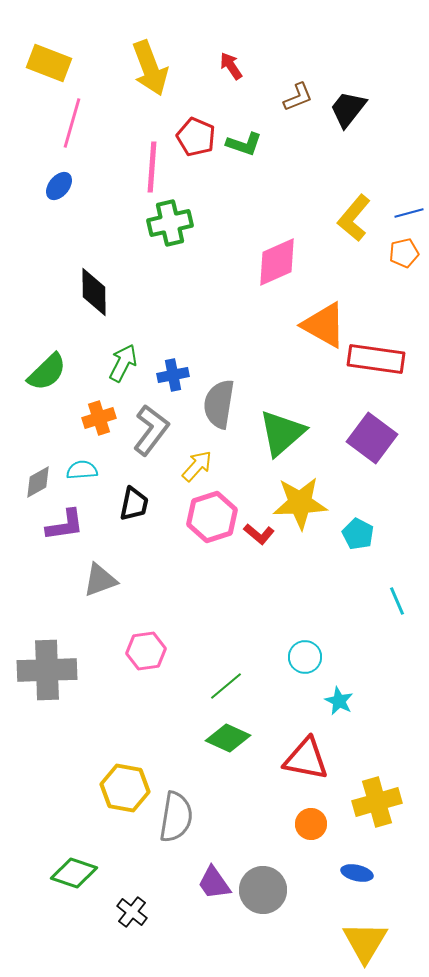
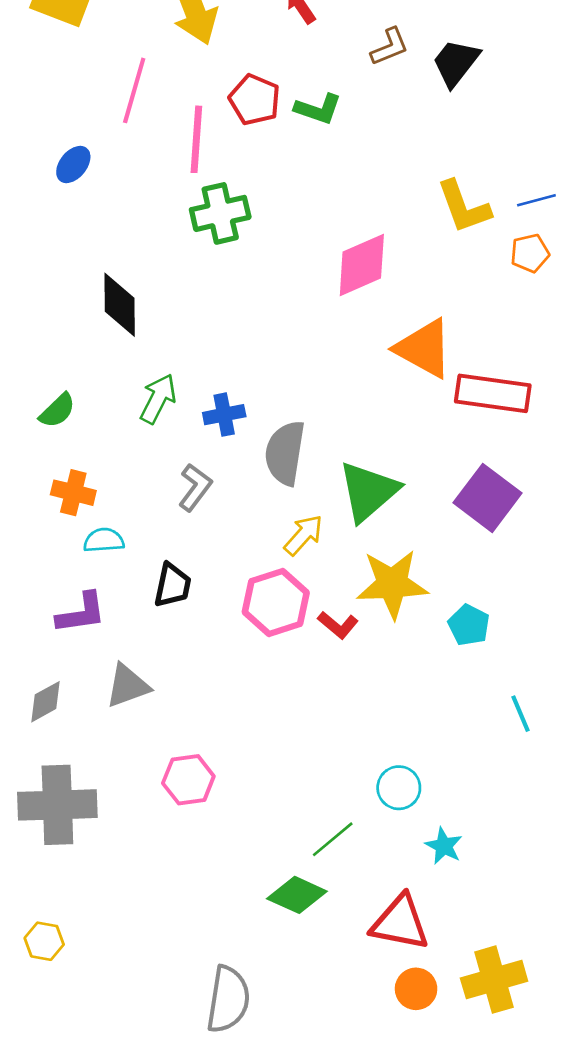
pink line: (72, 123) -> (134, 90), moved
yellow L-shape: (354, 218) -> (464, 207), turned -60
green semicircle: (47, 372) -> (57, 411), size x0.7
orange cross: (99, 418) -> (73, 493), moved, turned 32
gray L-shape: (151, 430) -> (195, 487), size x0.7
yellow arrow: (197, 466) -> (304, 535), moved
gray diamond: (38, 482) -> (46, 702), moved
green line: (226, 686) -> (333, 839), moved
yellow hexagon: (125, 788) -> (44, 941), moved, size x0.6
orange circle: (311, 824) -> (416, 989), moved

